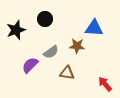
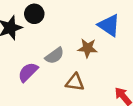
black circle: (45, 19) -> (34, 14), moved
blue triangle: (94, 28) -> (109, 25), turned 30

